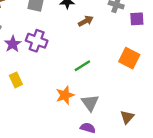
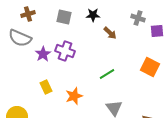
brown arrow: (86, 21) -> (110, 33), turned 72
orange star: (65, 95) -> (74, 96), moved

